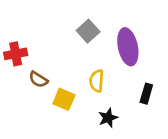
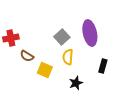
gray square: (88, 31) -> (62, 37), moved

